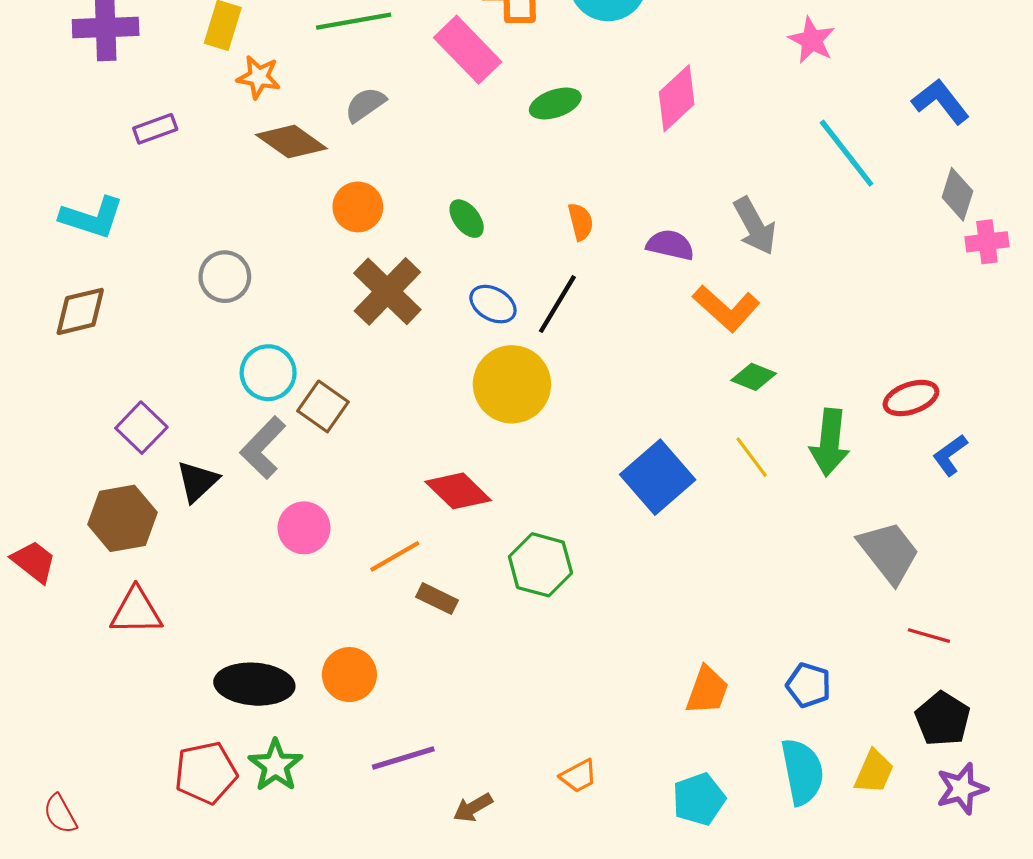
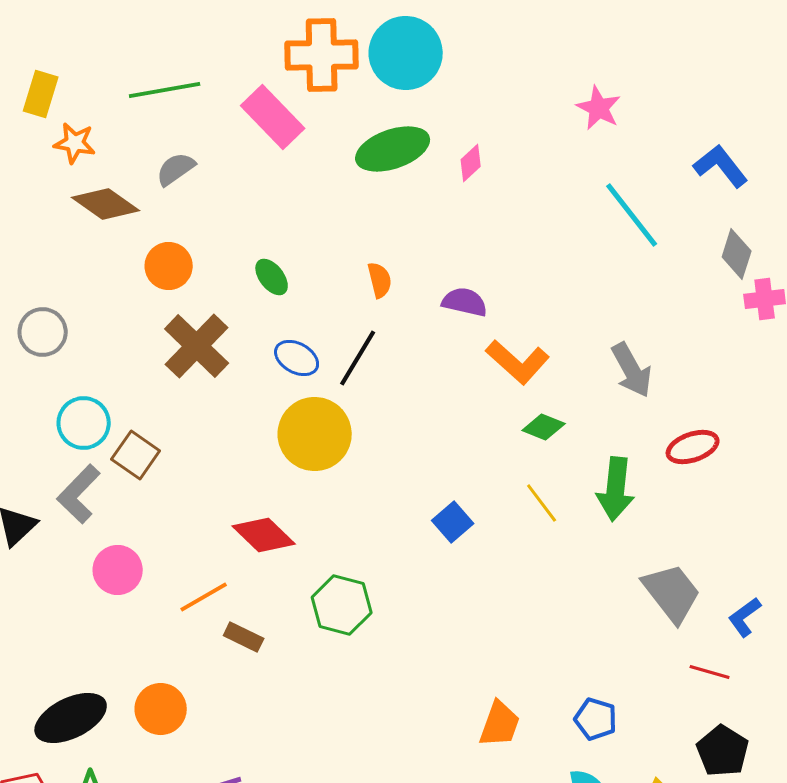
pink diamond: (677, 98) -> (471, 163), size x0.6
green ellipse: (555, 104) -> (393, 149), moved, size x1.5
gray arrow: (755, 226) -> (632, 370), moved
blue L-shape: (950, 455) -> (745, 617), moved
blue square: (658, 477) -> (453, 522), size x0.6
black ellipse: (254, 684) -> (71, 718), turned -30

